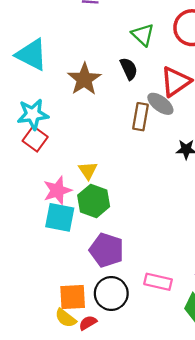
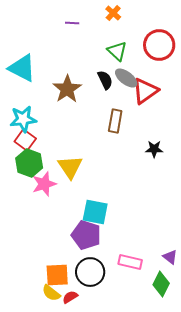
gray ellipse: (160, 104) -> (126, 78), moved
yellow triangle: (88, 171) -> (70, 167), size x1.5
green hexagon: (94, 201) -> (29, 163), moved
cyan square: (60, 217) -> (95, 212), moved

